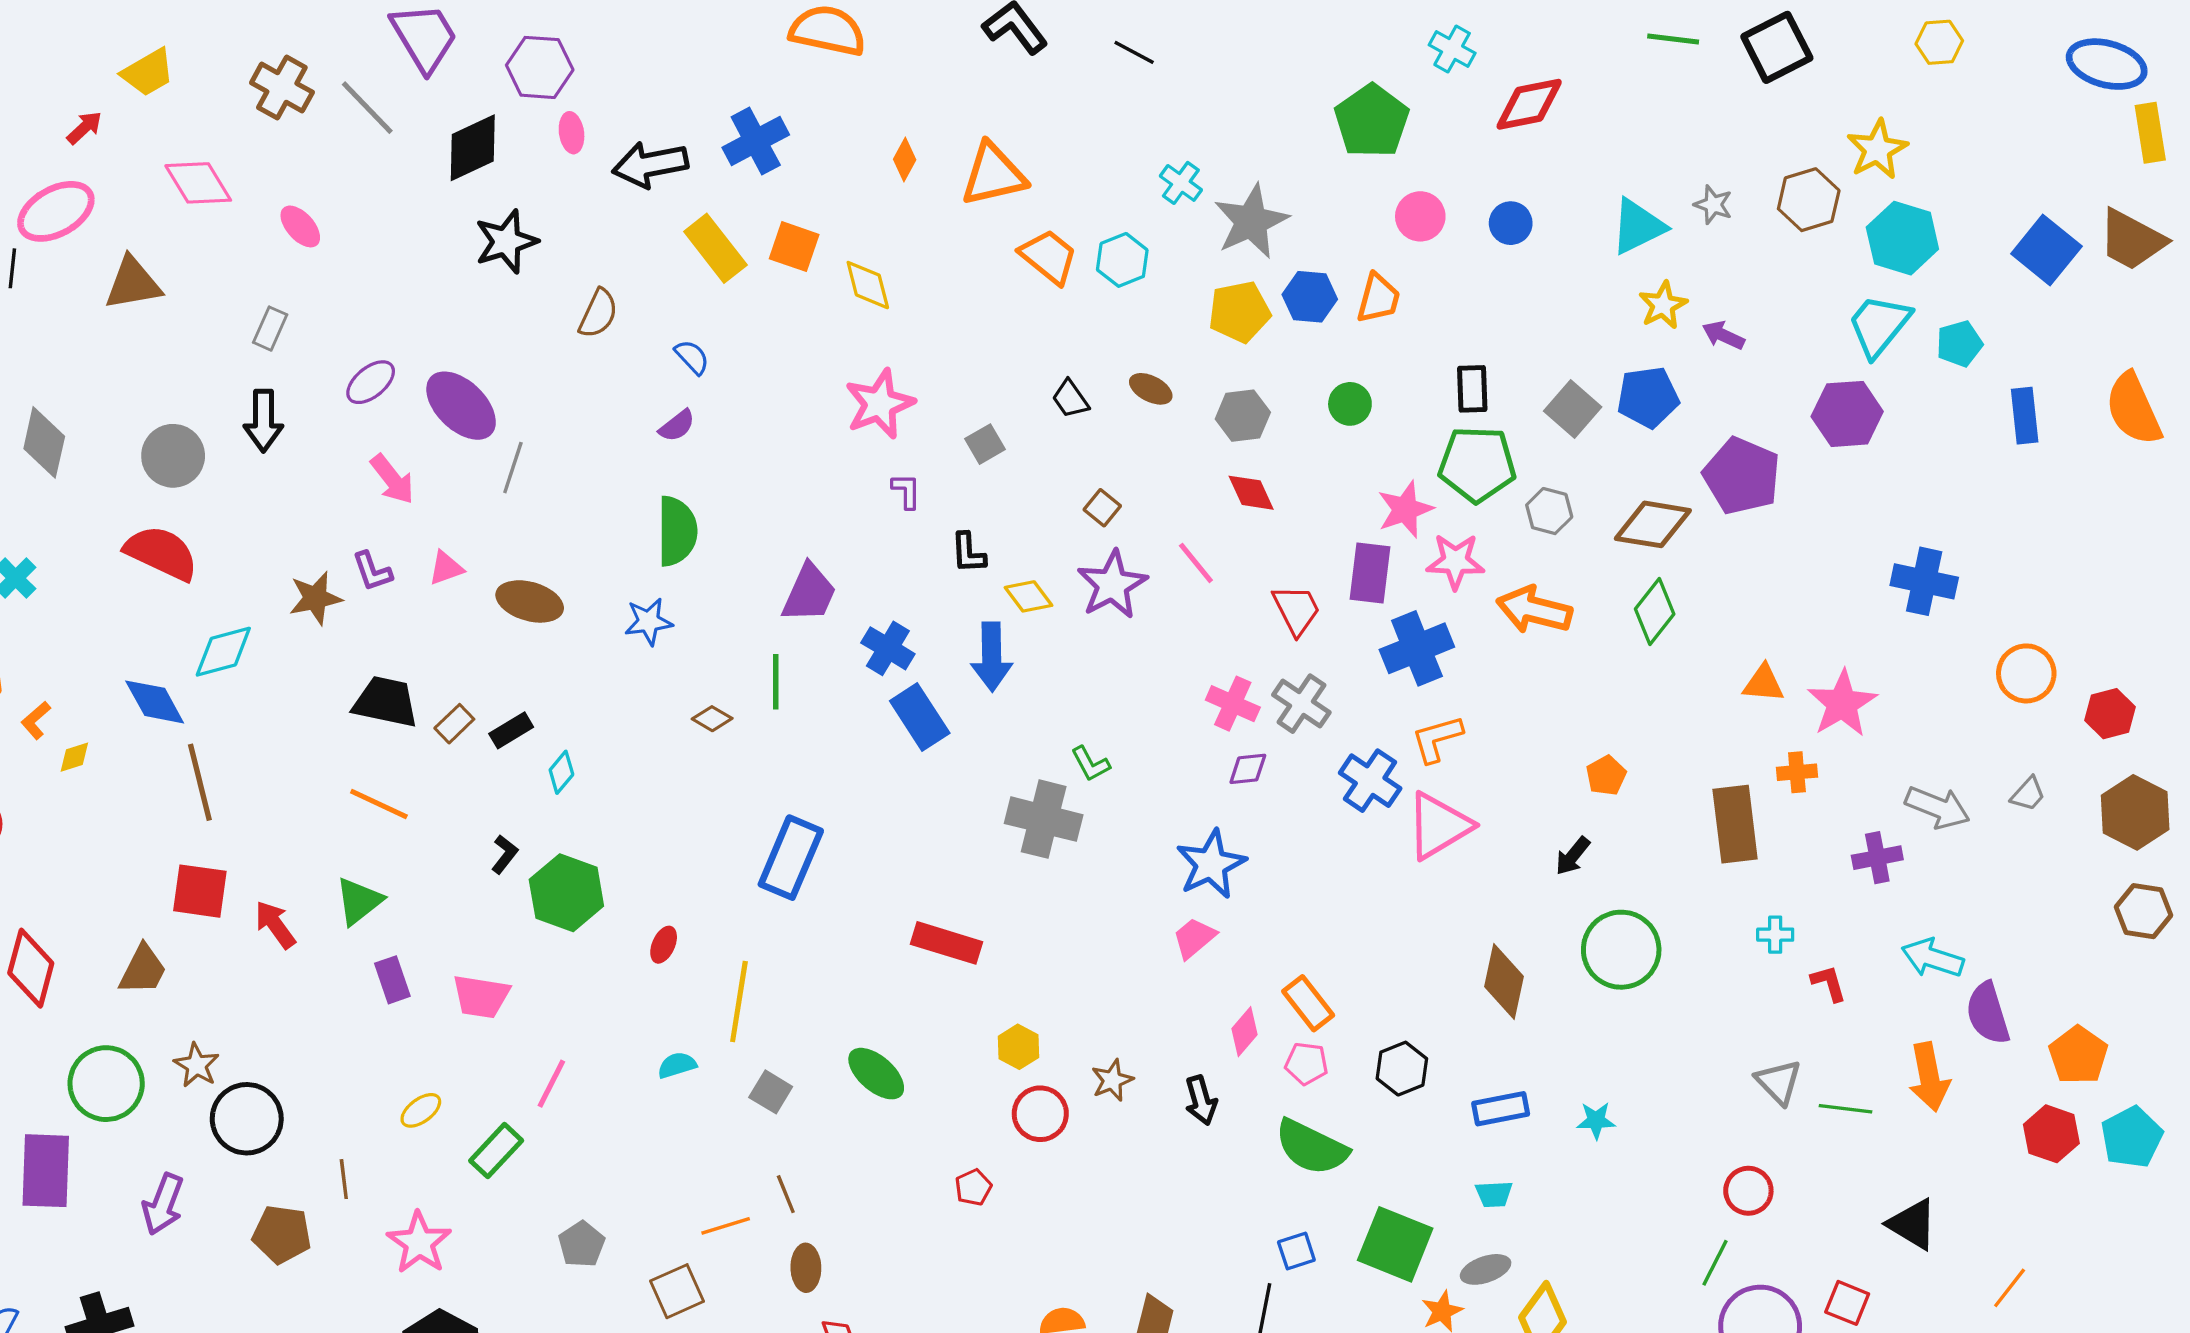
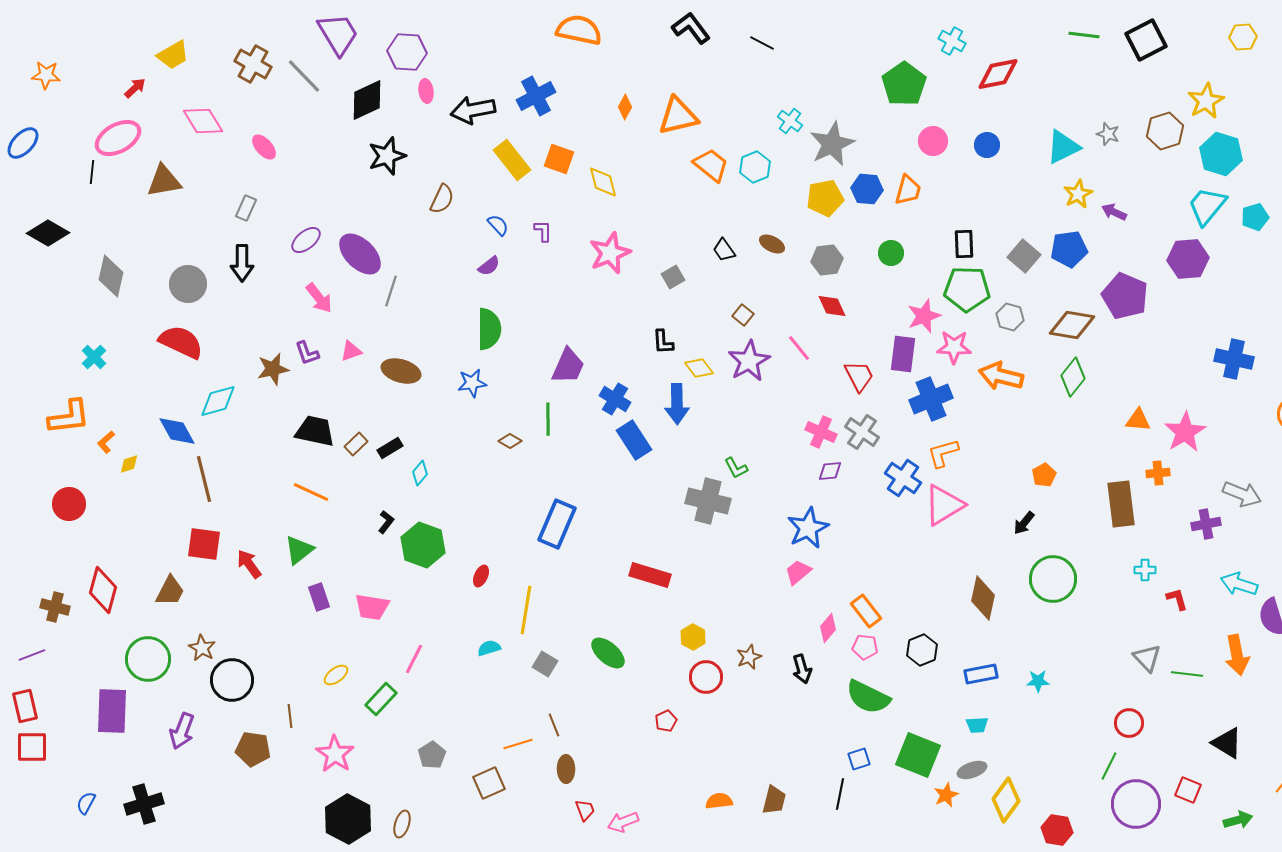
purple L-shape: (906, 491) -> (543, 231), moved

